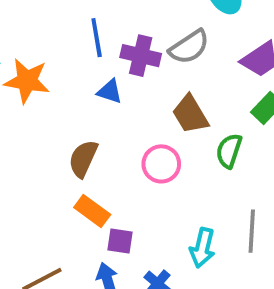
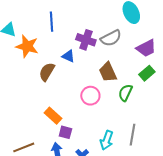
blue line: (97, 38) -> (52, 22), moved
brown semicircle: (83, 159) -> (47, 72), moved

